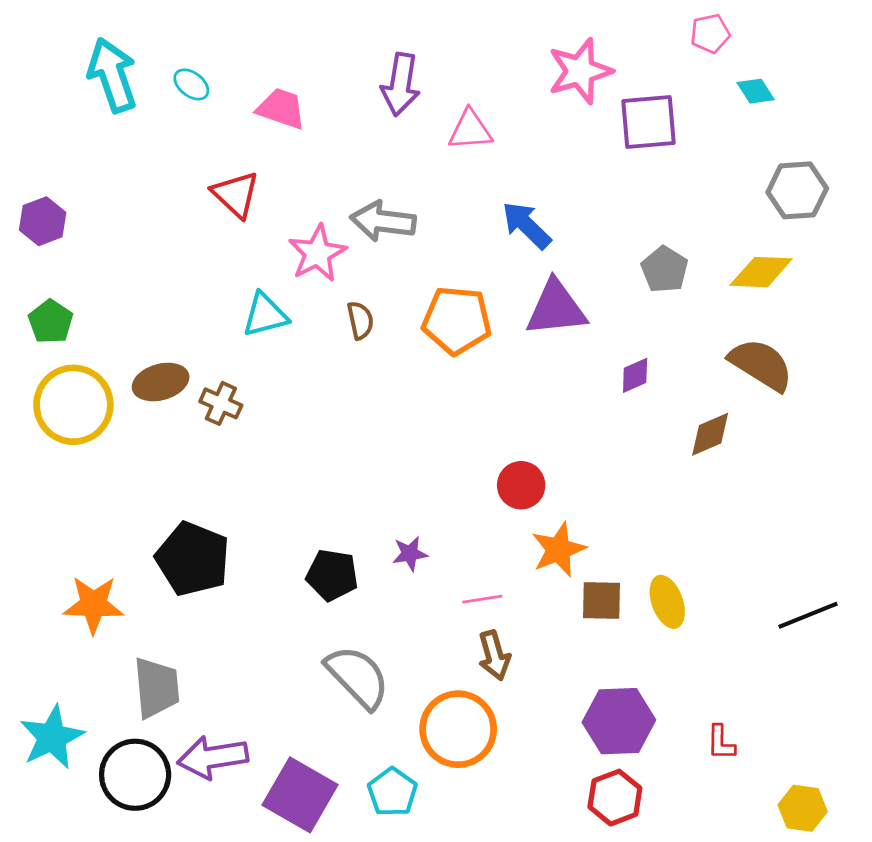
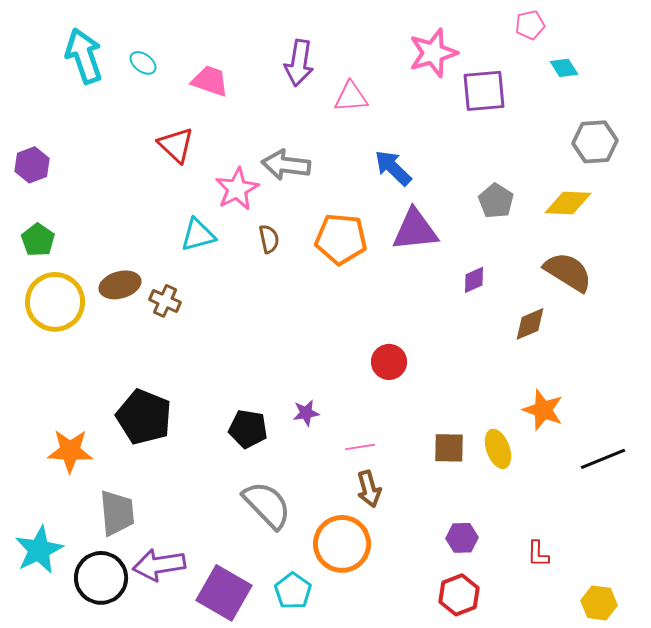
orange star: (559, 550) -> (543, 410), moved, turned -30
purple hexagon: (619, 721) -> (462, 538), size x0.6

